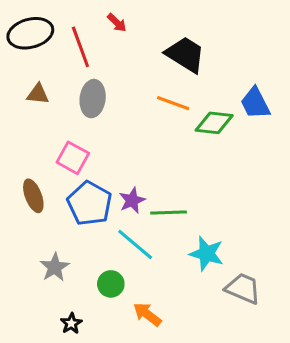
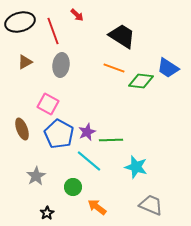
brown triangle: (38, 94) -> (25, 62), turned -35
blue trapezoid: (255, 103) -> (168, 68), turned -30
gray trapezoid: (243, 288) -> (151, 205), moved

